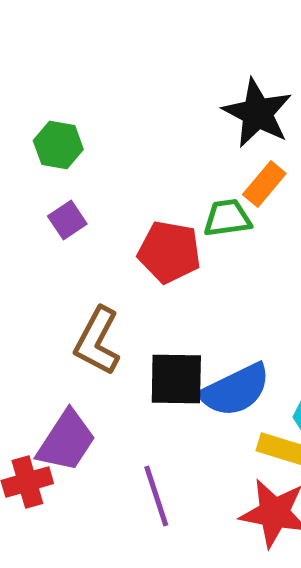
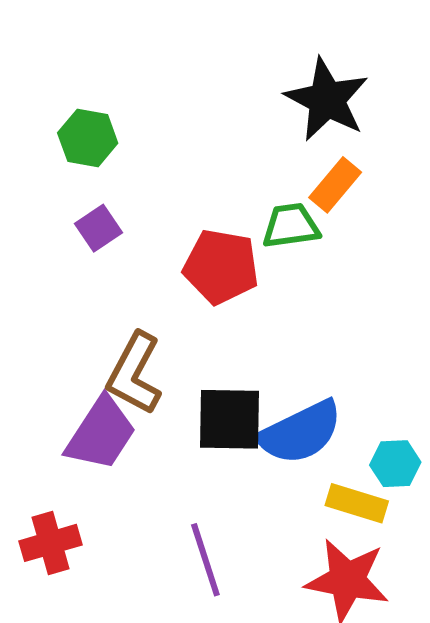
purple trapezoid: (66, 441) -> (101, 434), moved

